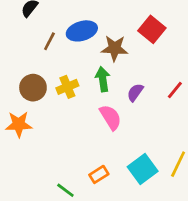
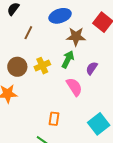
blue ellipse: (82, 31) -> (60, 16), moved
green arrow: (103, 79) -> (68, 59), turned 36
orange rectangle: (99, 174) -> (54, 119), moved, turned -48

